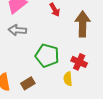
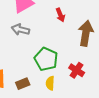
yellow semicircle: (68, 79) -> (50, 83), moved

